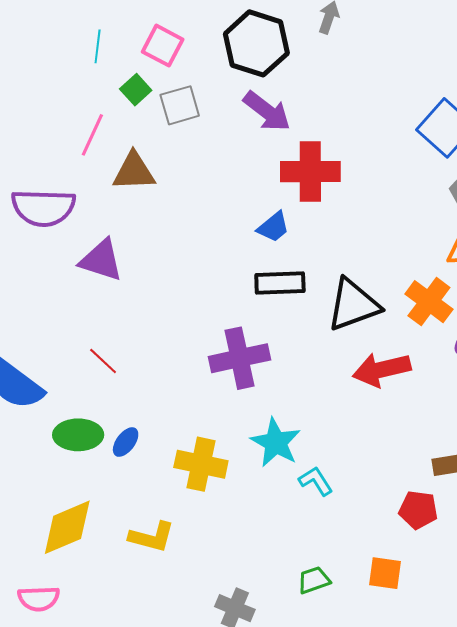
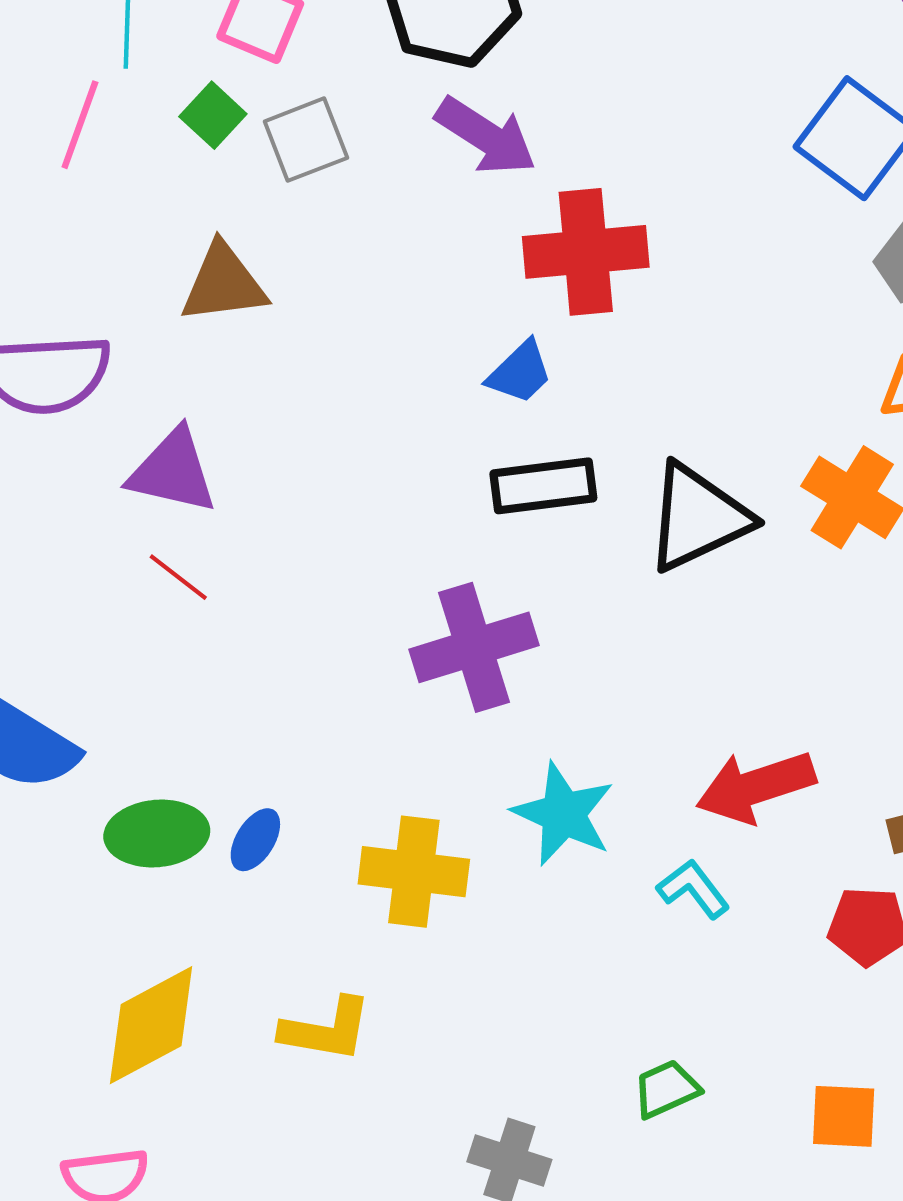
pink line: (92, 135) -> (80, 125), moved
red line: (103, 361) -> (178, 577), moved
red arrow: (382, 370) -> (756, 787), moved
cyan L-shape: (316, 481) -> (693, 889), moved
orange square: (385, 573) -> (844, 1116), moved

